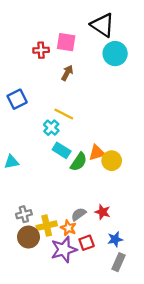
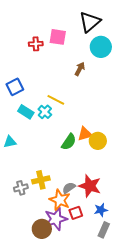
black triangle: (103, 25) -> (90, 22), turned 45
brown arrow: (67, 73) -> (80, 69), moved
cyan rectangle: (62, 150) -> (26, 112), moved
red star: (103, 212) -> (90, 186), size x1.6
yellow cross: (47, 226) -> (41, 180), moved
orange star: (68, 228) -> (60, 200), size x1.5
brown circle: (28, 237) -> (42, 229), moved

